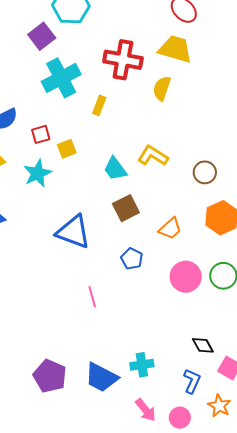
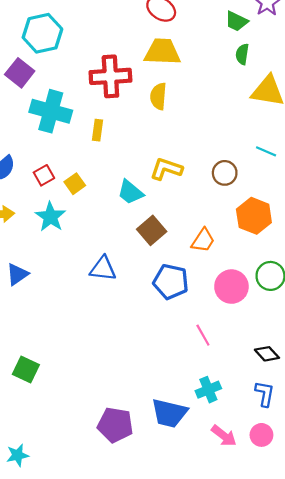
cyan cross: (61, 78) -> (51, 111), turned -33
blue triangle: (73, 232) -> (103, 269), size x0.7
blue pentagon: (132, 259) -> (171, 282), size x1.5
pink line: (92, 297) -> (203, 335), moved

